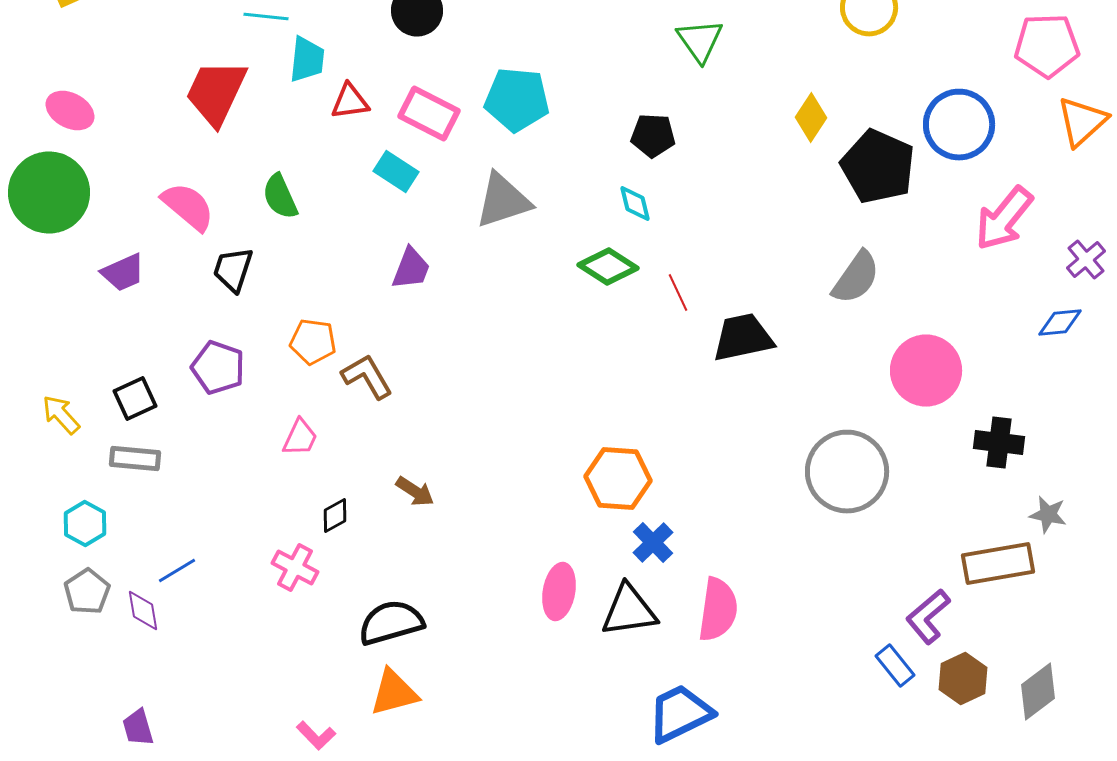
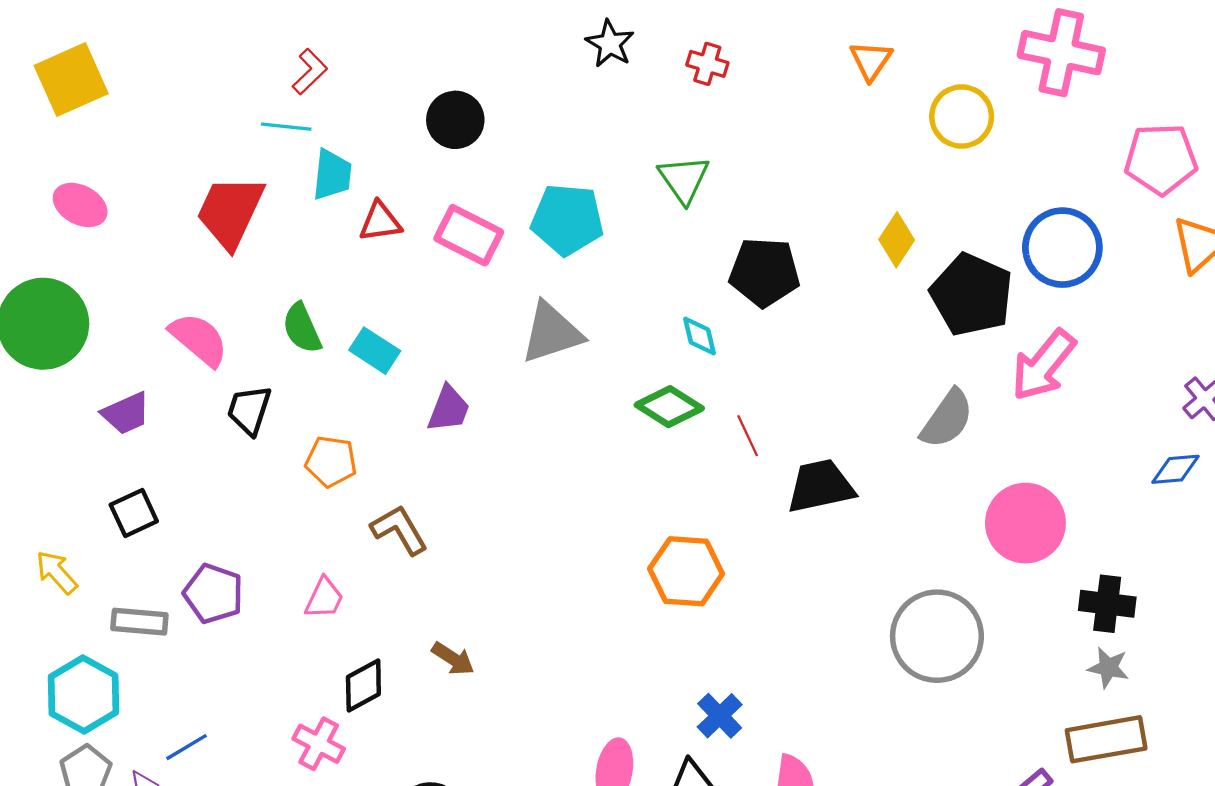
green triangle: (700, 40) -> (684, 179), moved
pink ellipse: (70, 110) -> (80, 205), moved
black pentagon: (653, 136) -> (764, 272), moved, size x1.4
cyan rectangle: (396, 172) -> (375, 351), moved
pink arrow: (1004, 218) -> (1043, 365), moved
orange pentagon: (313, 342) -> (331, 461), moved
purple pentagon: (218, 368) -> (213, 594), moved
black square: (135, 398) -> (134, 513), moved
orange hexagon: (618, 478) -> (686, 571), moved
gray star: (1048, 514) -> (1108, 668), moved
black diamond: (335, 516) -> (363, 686), size x1.4
cyan hexagon: (85, 524) -> (83, 694), size x1.5

